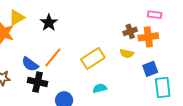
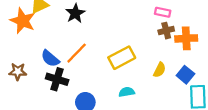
pink rectangle: (155, 15) -> (163, 12), moved
yellow semicircle: (127, 53) -> (160, 70), moved, turned -80
blue square: (150, 69) -> (185, 75), turned -35

